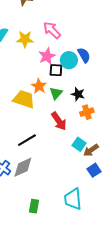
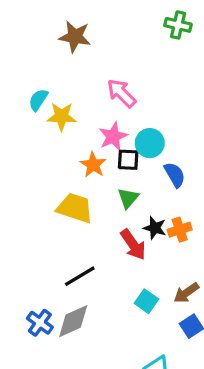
yellow star: (25, 39) -> (62, 116), moved
blue semicircle: (84, 55) -> (175, 175), moved
orange star: (39, 86) -> (93, 165), moved
black star: (78, 94) -> (155, 228), moved
cyan square: (79, 144) -> (146, 301), moved

